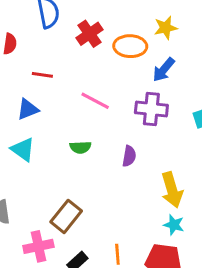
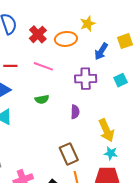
blue arrow: (164, 70) -> (101, 51), moved
pink line: (95, 101) -> (43, 66), moved
green semicircle: (80, 147) -> (42, 99), moved
brown rectangle: (66, 216) -> (69, 154), moved, turned -55

